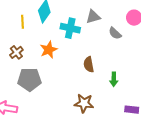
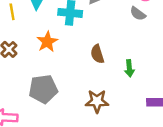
gray semicircle: (115, 33) -> (138, 14), moved
gray pentagon: (30, 79) -> (43, 89), moved

